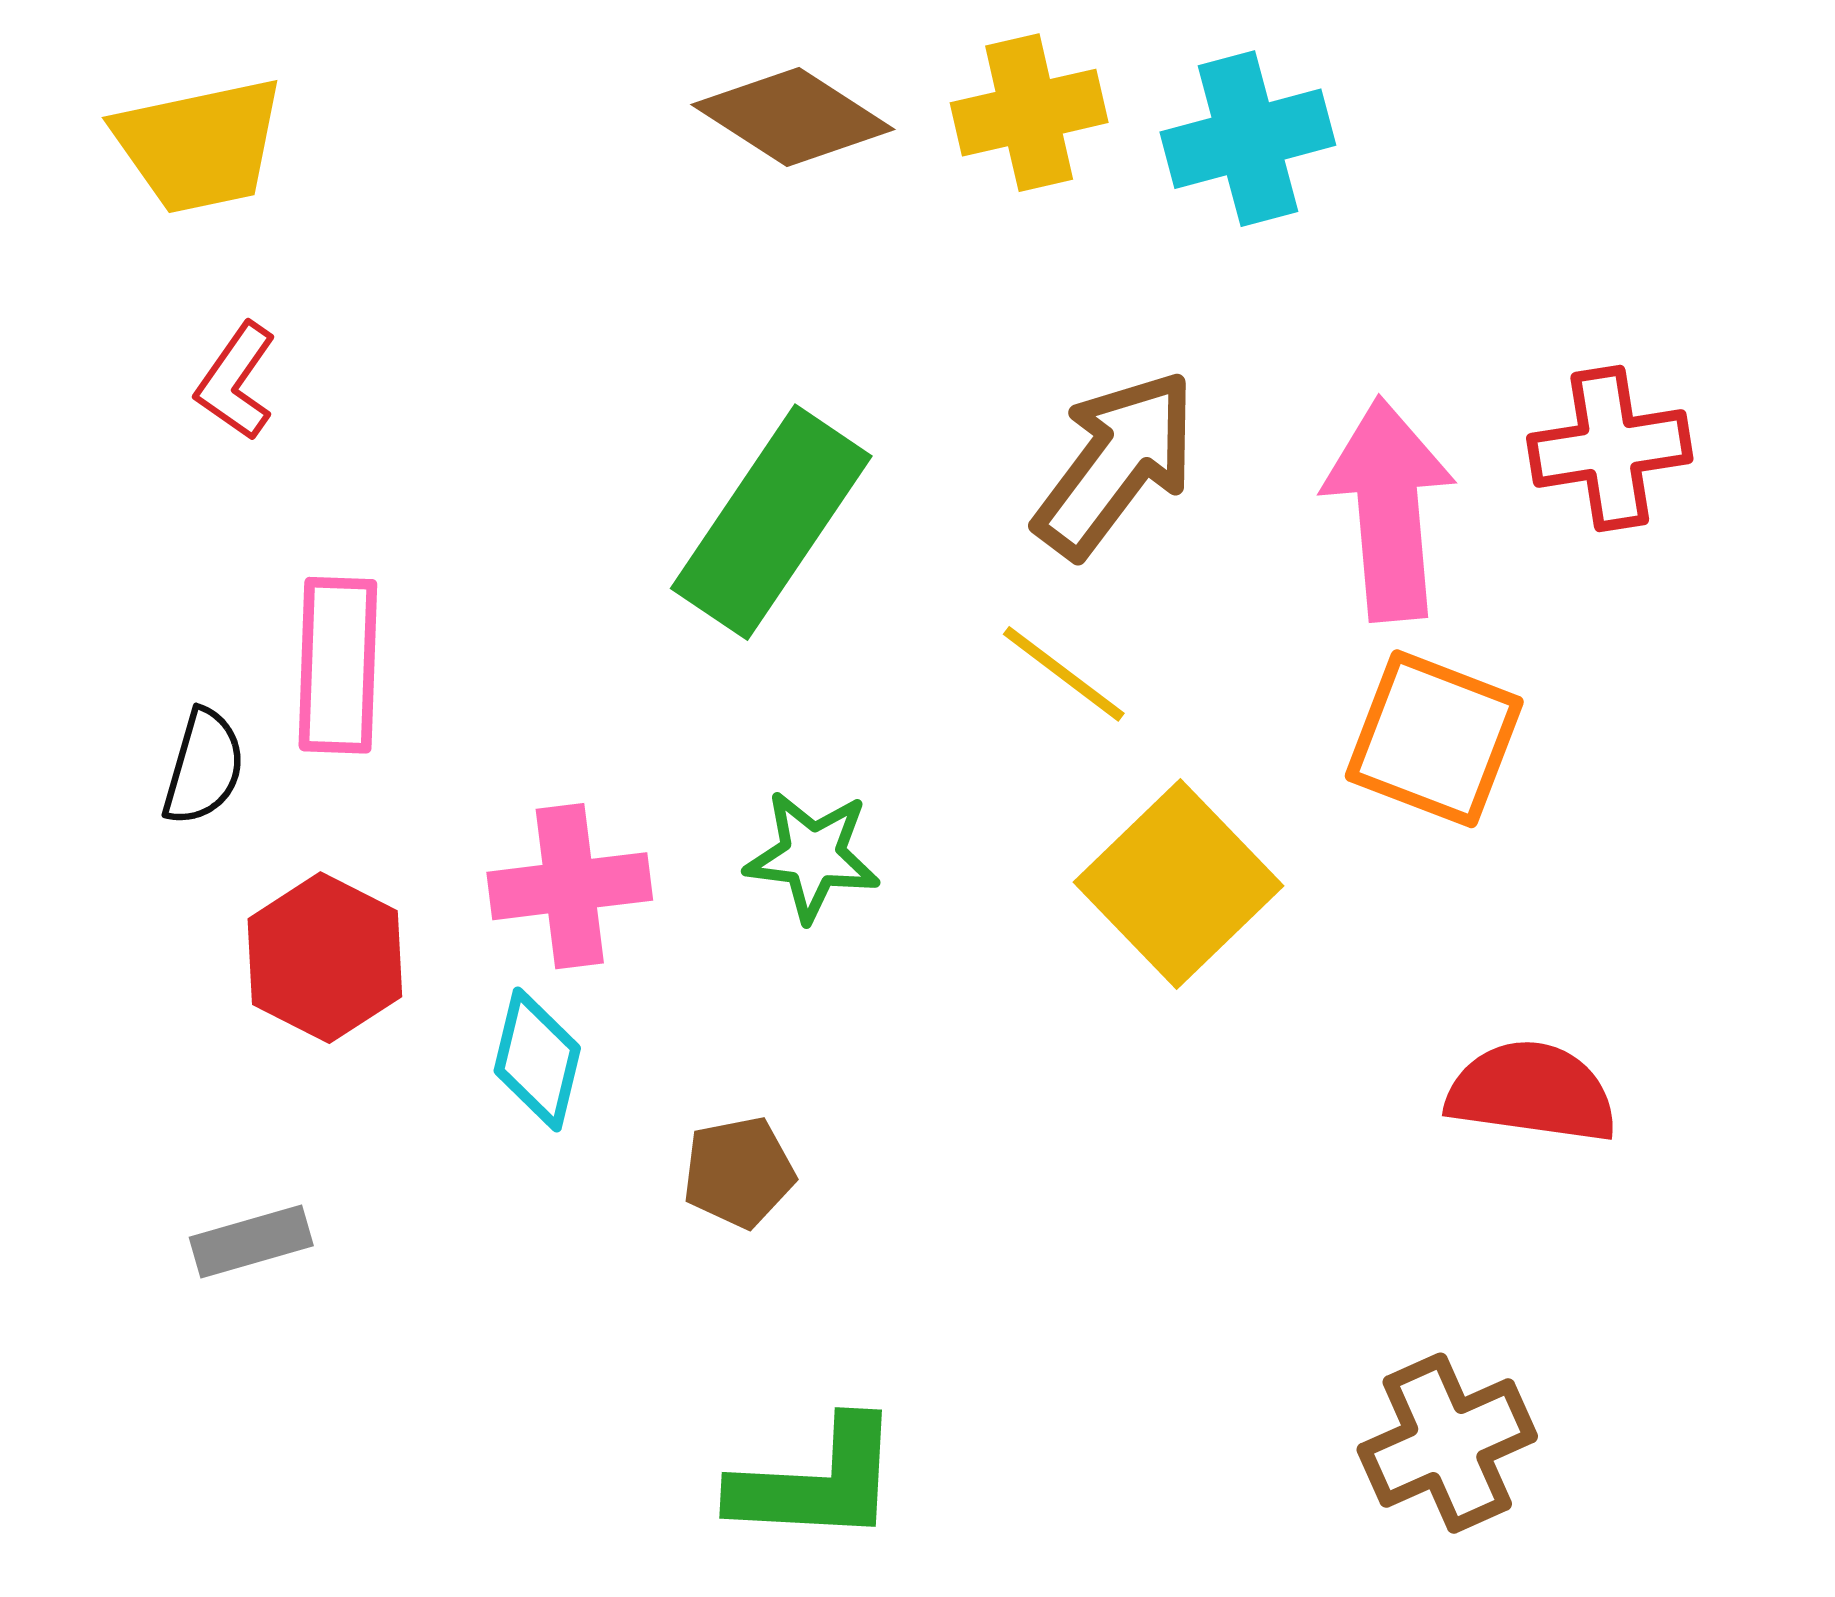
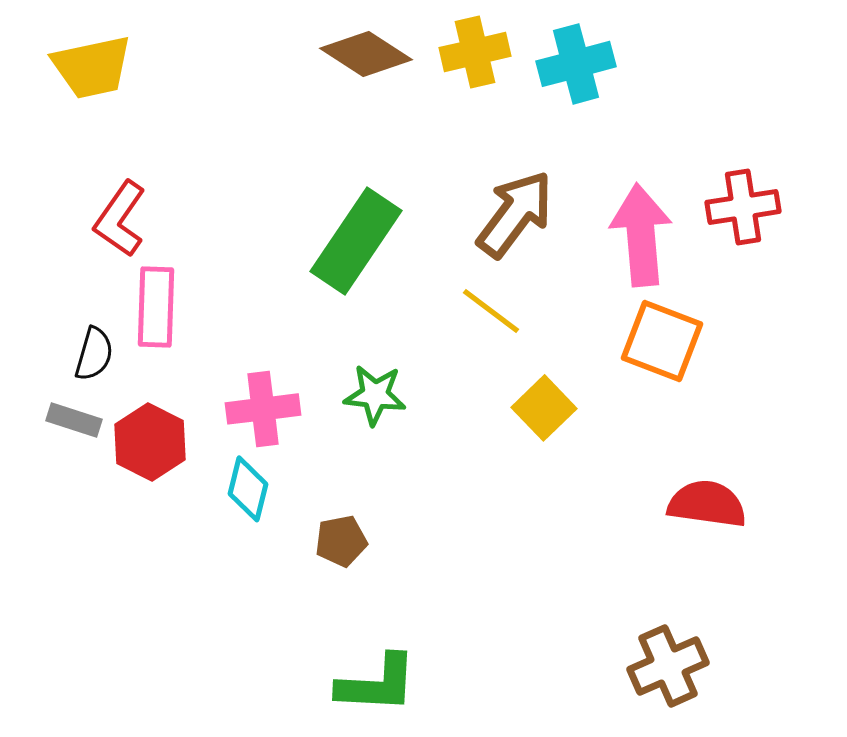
red L-shape: (236, 381) -> (120, 219), moved, size x1.4
yellow square: (1179, 884) -> (544, 408), size x0.7
gray rectangle: (251, 1242) -> (74, 420), moved, turned 34

